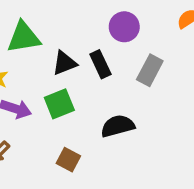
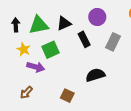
black triangle: (64, 63) -> (64, 23), moved
green square: (59, 104) -> (51, 50), moved

